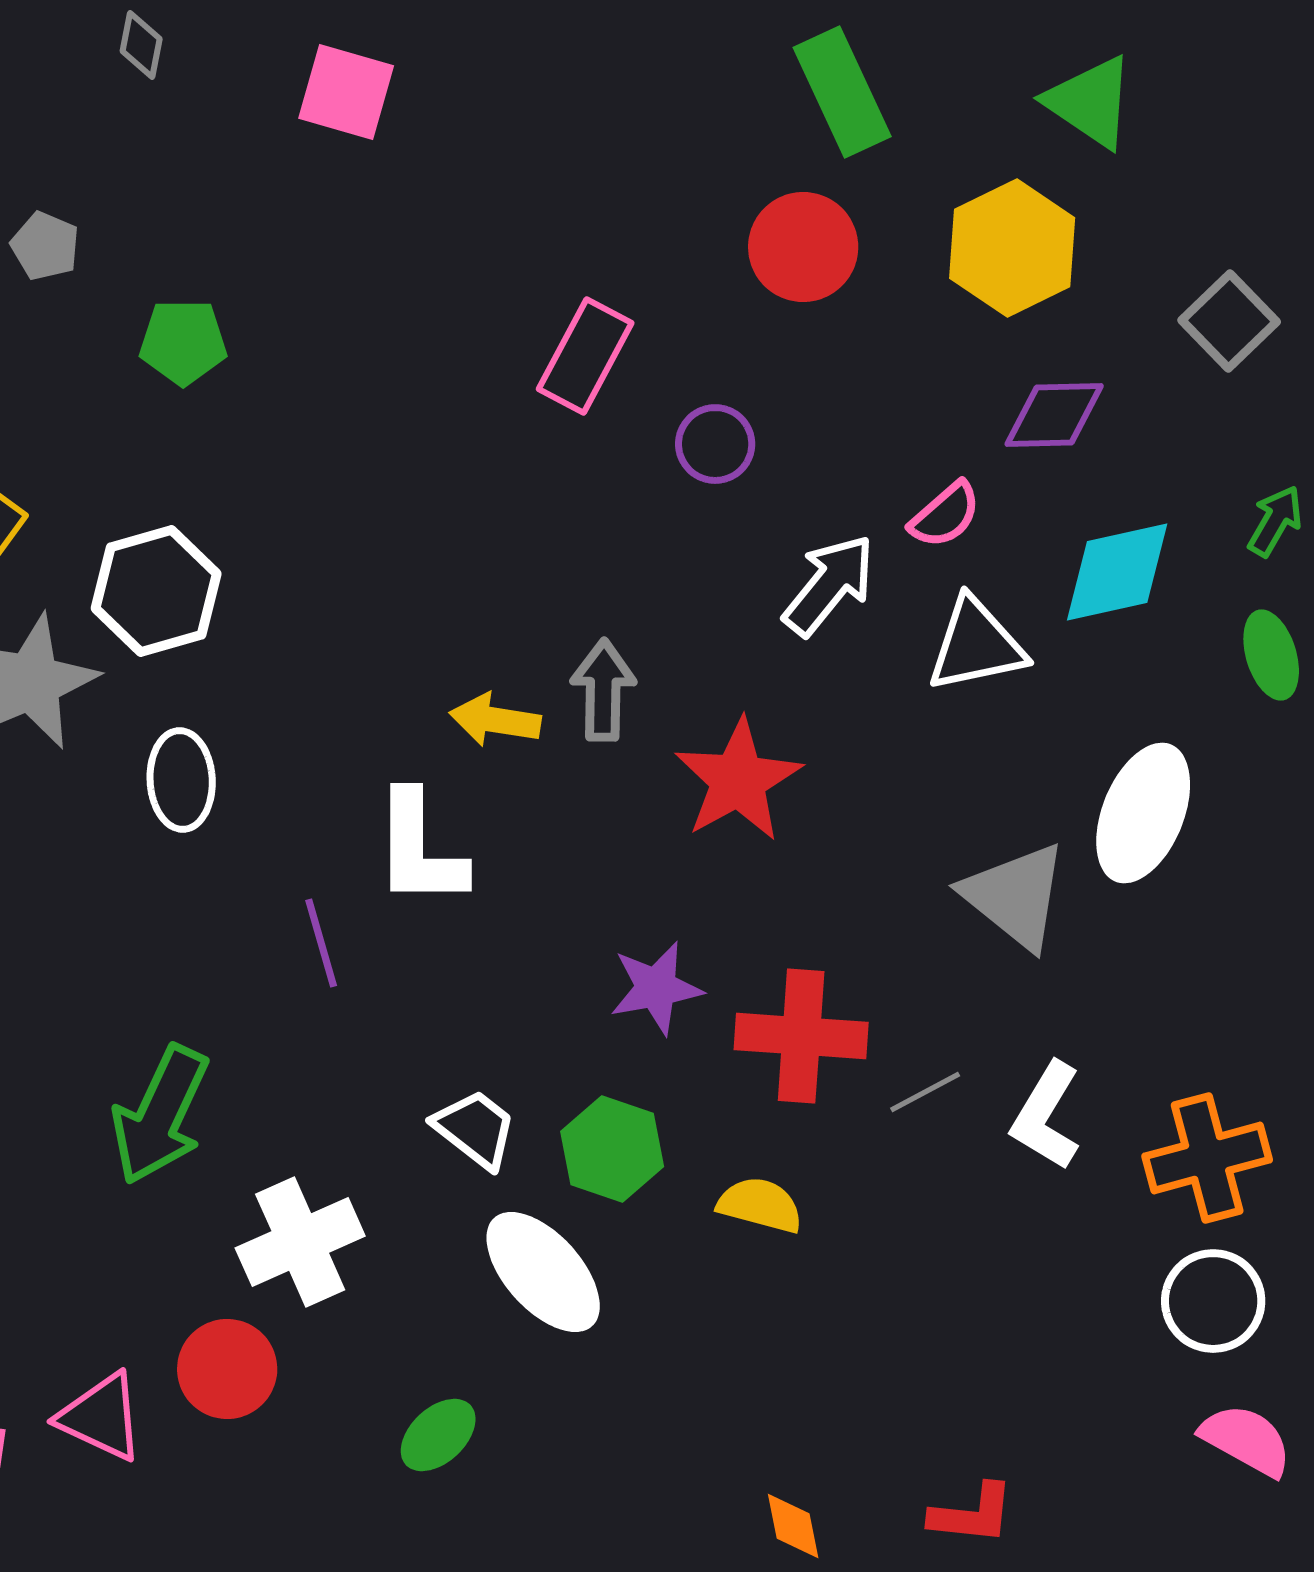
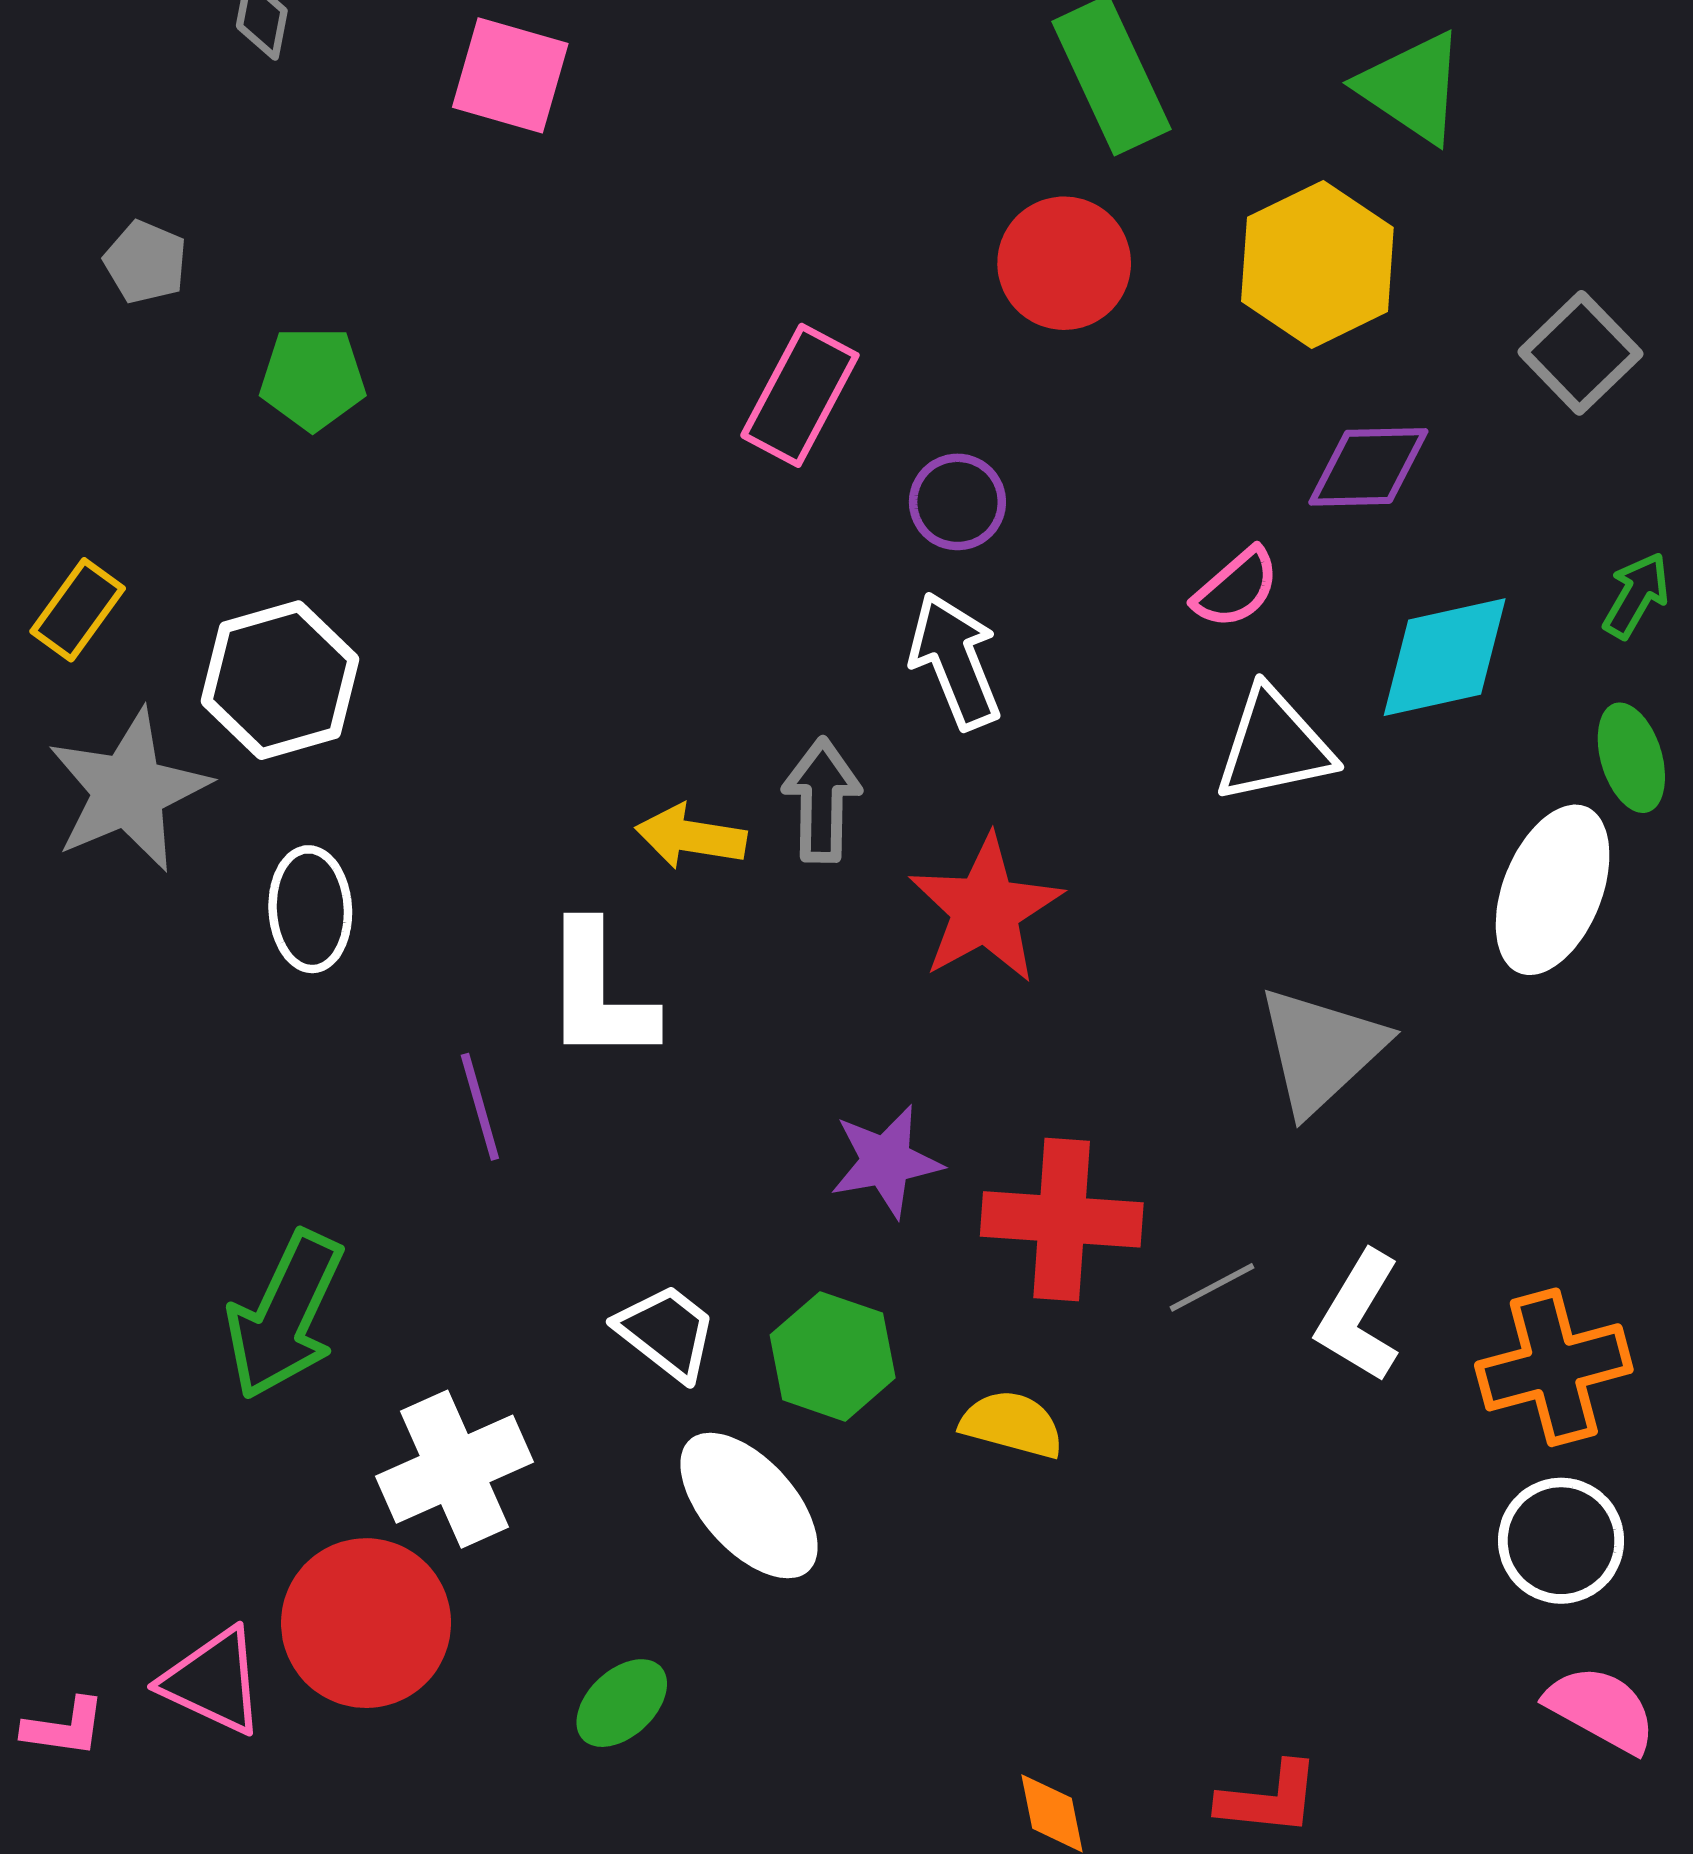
white arrow: (829, 585) -> (955, 661), moved, turned -61
white ellipse: (1143, 813) -> (1553, 890), moved
gray triangle: (1015, 896) -> (1321, 1050), turned 38
red circle: (227, 1369) -> (366, 1623), size x1.4

